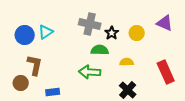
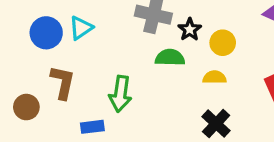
yellow circle: (137, 33) -> (223, 43), moved
green arrow: (90, 72) -> (120, 94), moved, turned -85
brown circle: (21, 83) -> (26, 107), moved

